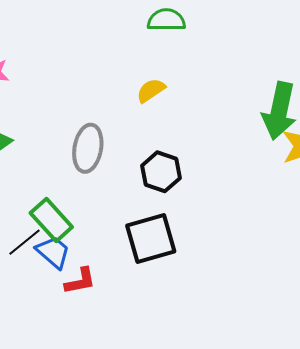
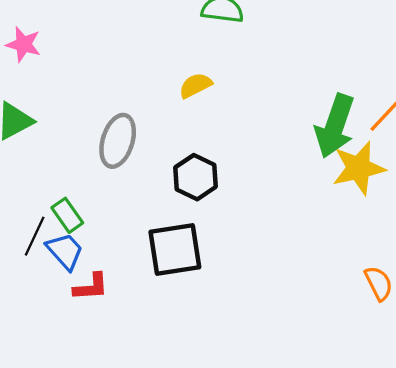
green rectangle: (51, 220) -> (67, 215), size x0.7
black line: (25, 242) -> (35, 236), turned -33

